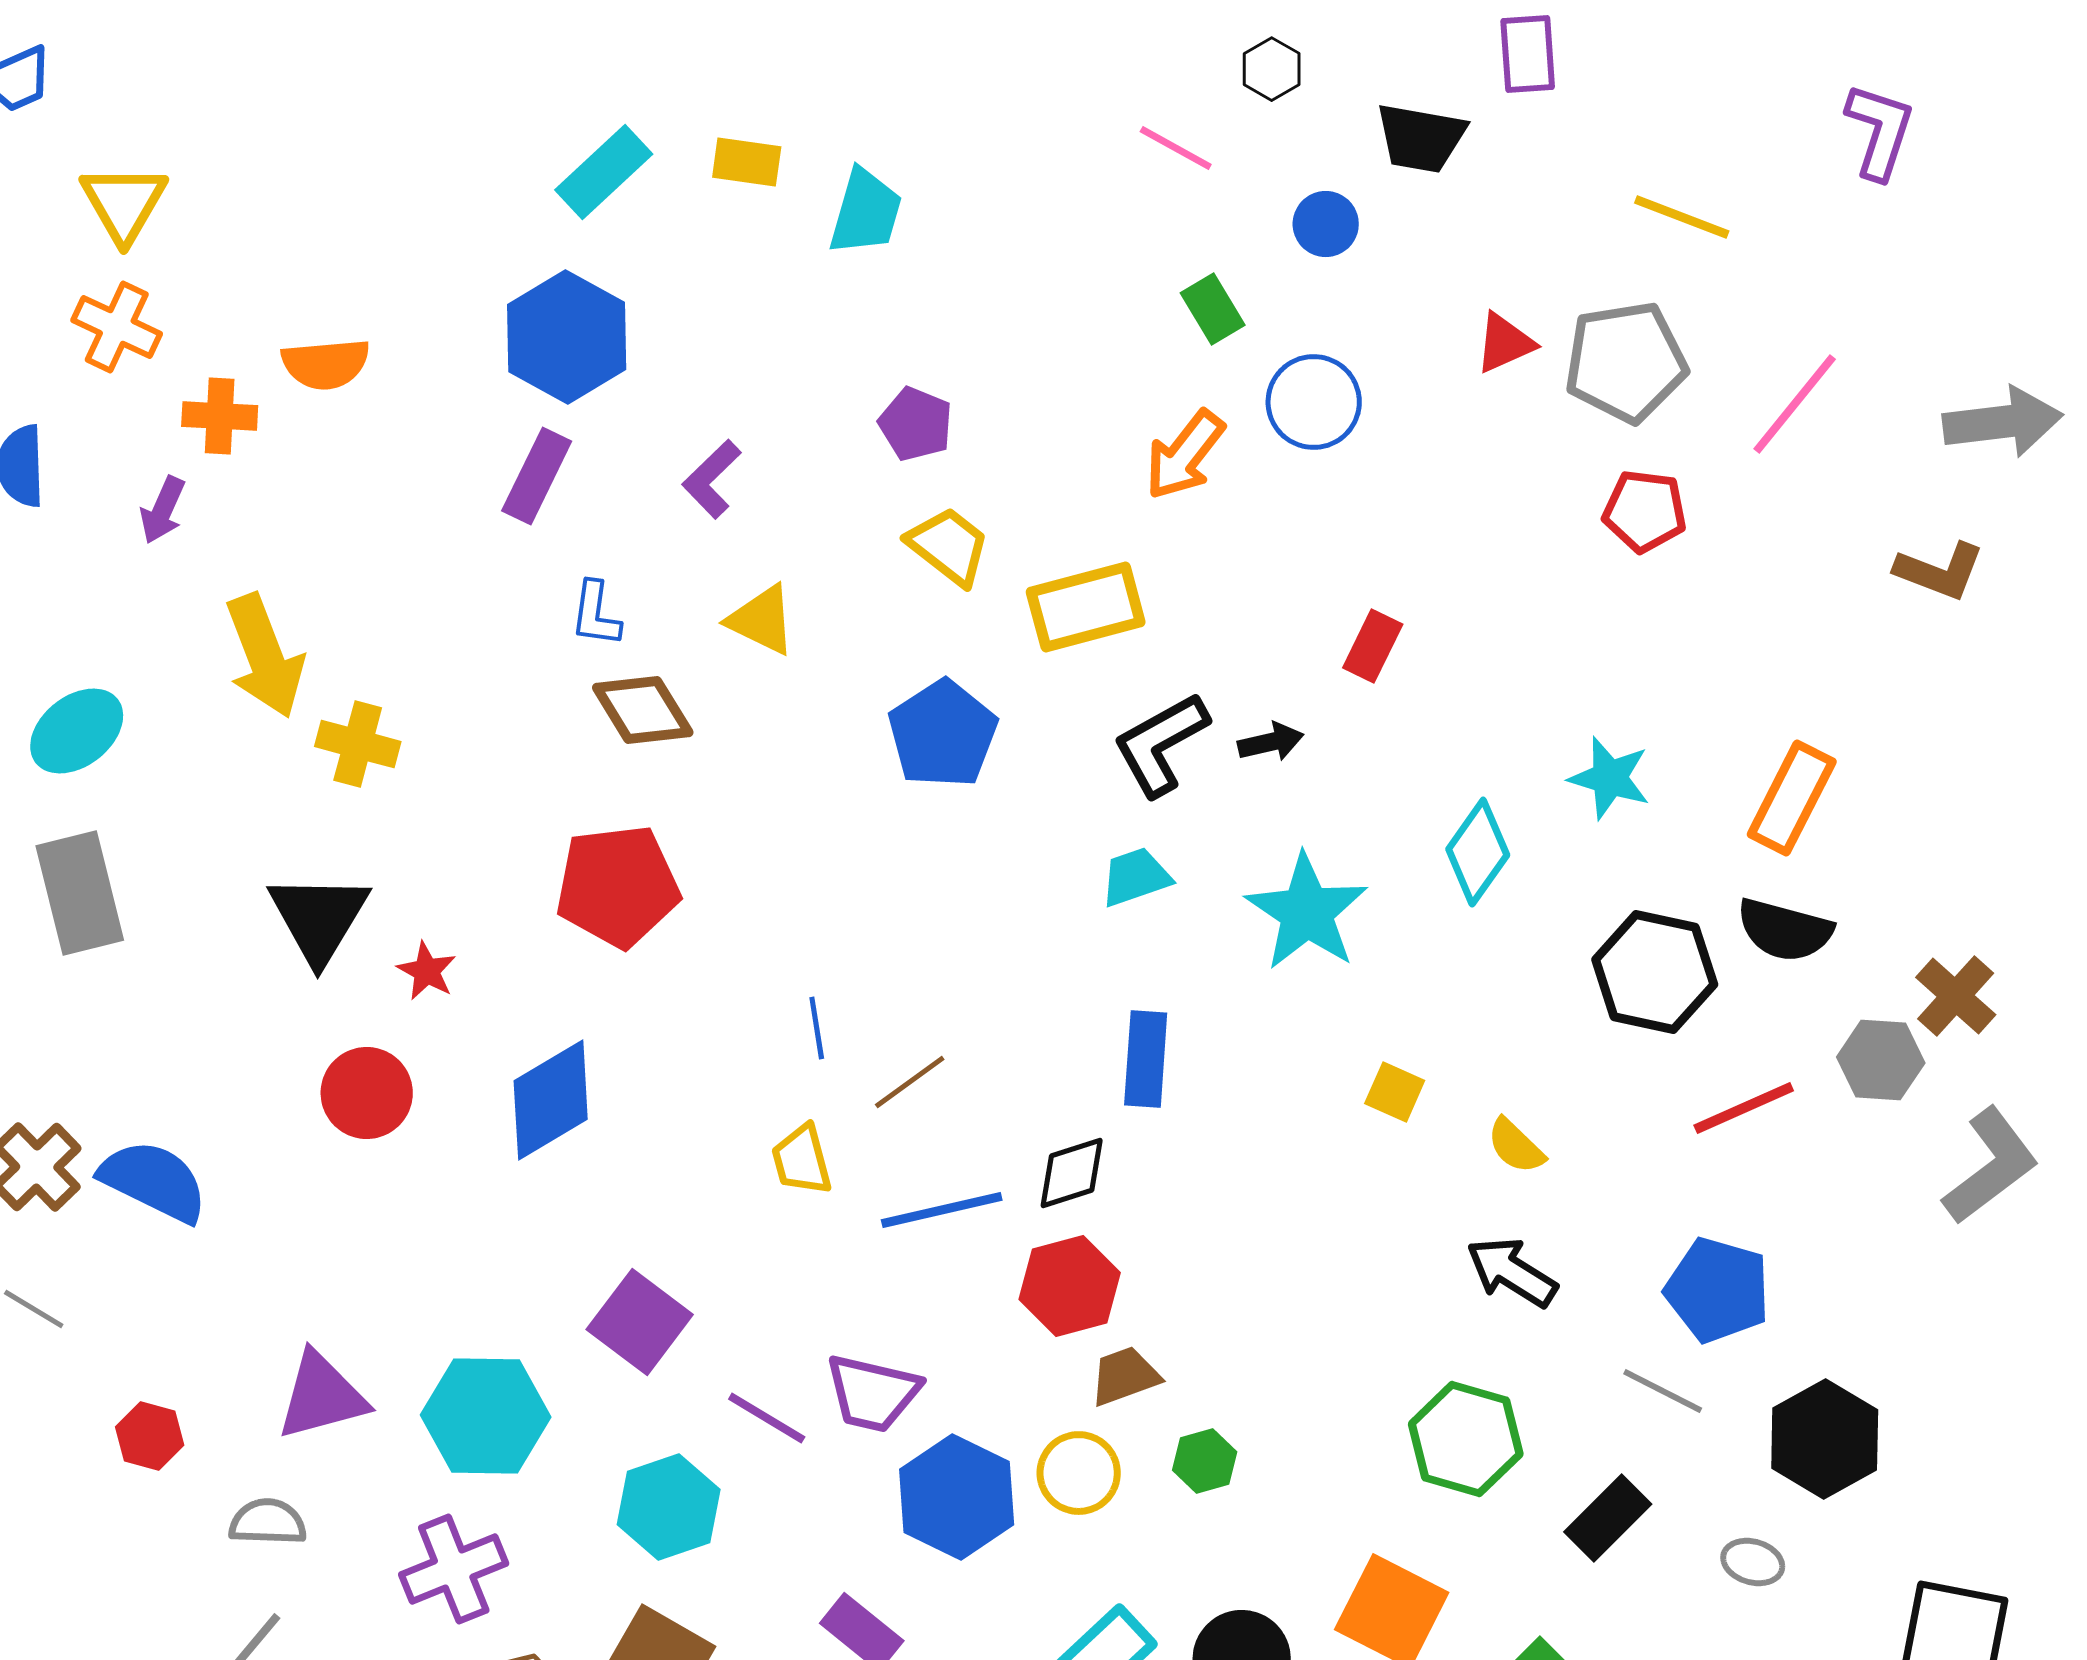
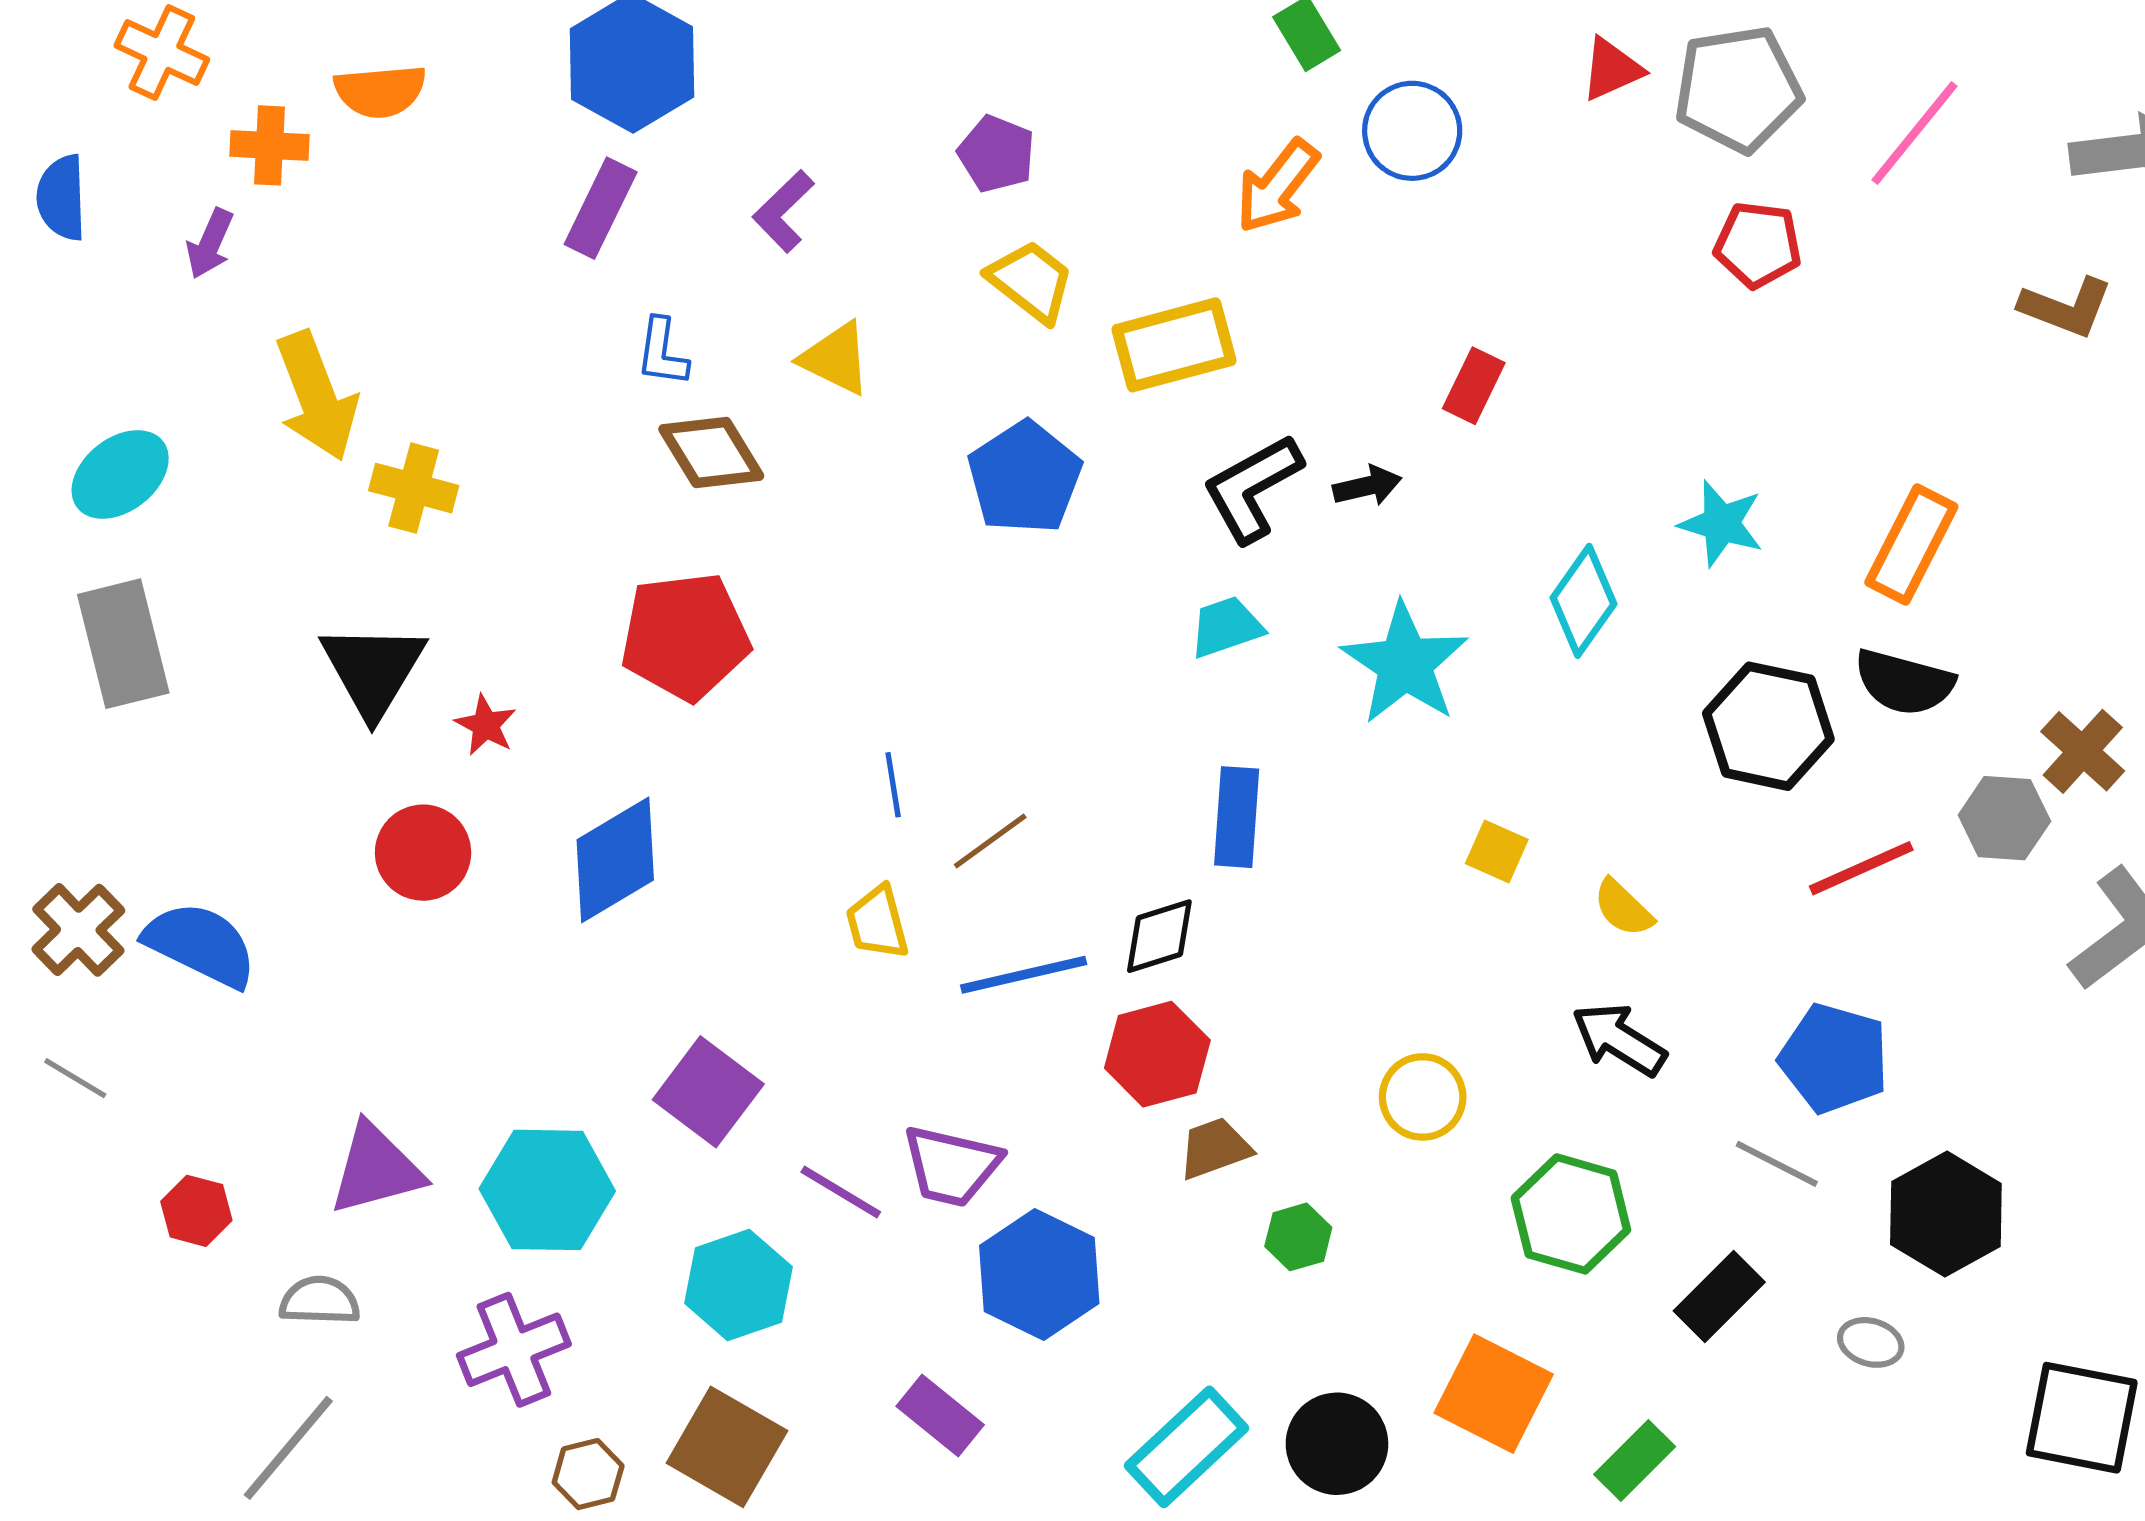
yellow circle: (1079, 1473) -> (1423, 1097), moved

